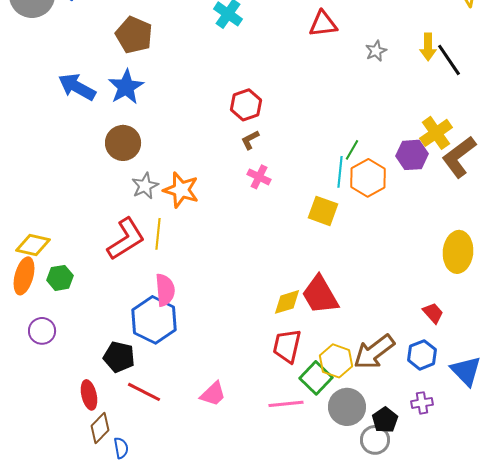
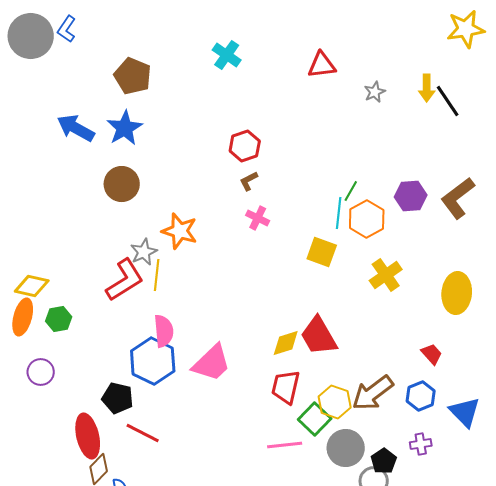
yellow cross: (436, 133) -> (386, 275), moved
gray star: (145, 186) -> (144, 252), moved
pink trapezoid: (213, 394) -> (212, 363), moved, size x1.5
red ellipse: (89, 395) -> (88, 436), size x1.5

